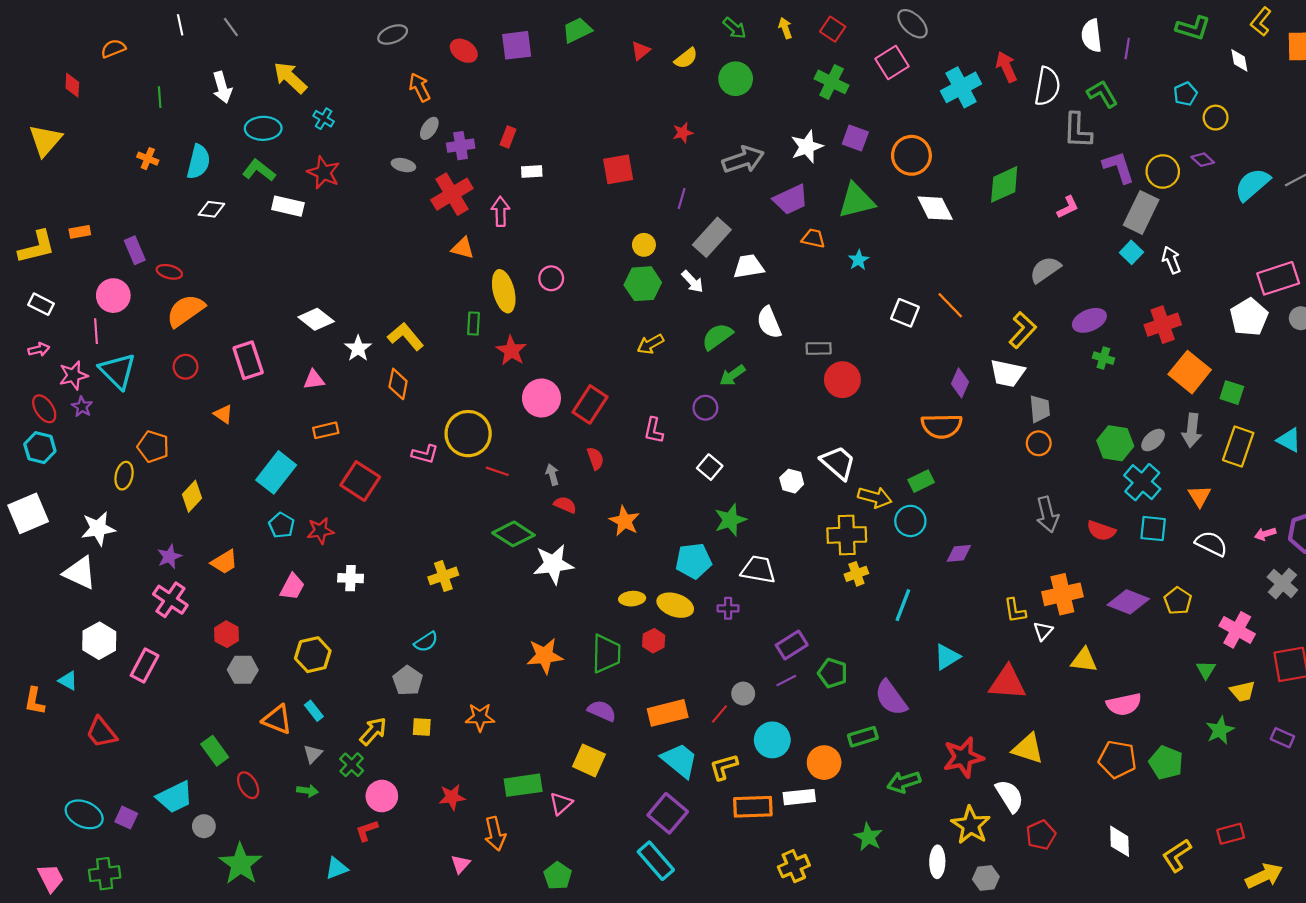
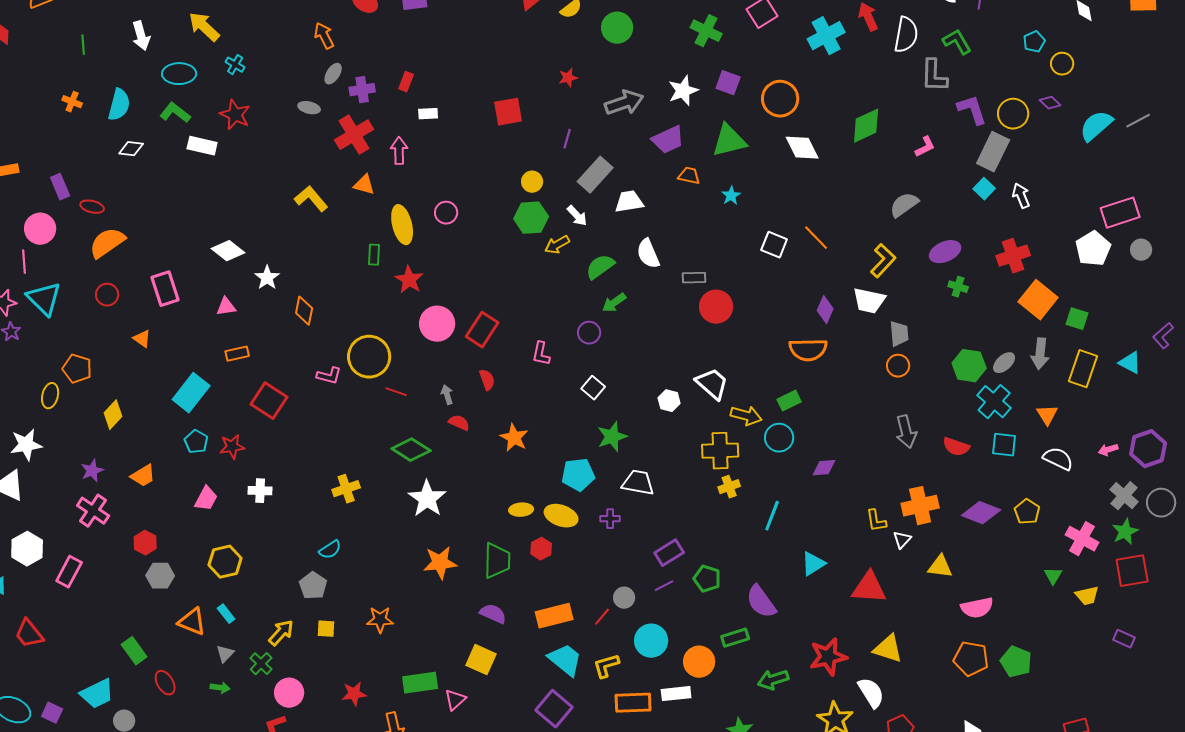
yellow L-shape: (406, 337) -> (311, 199), moved
yellow arrow: (650, 344) -> (557, 245), moved
white star: (553, 564) -> (427, 499), moved, turned -30
green star: (1220, 730) -> (1125, 532), moved

